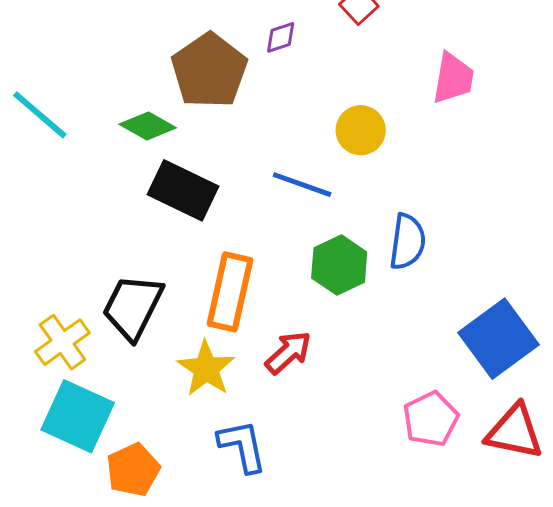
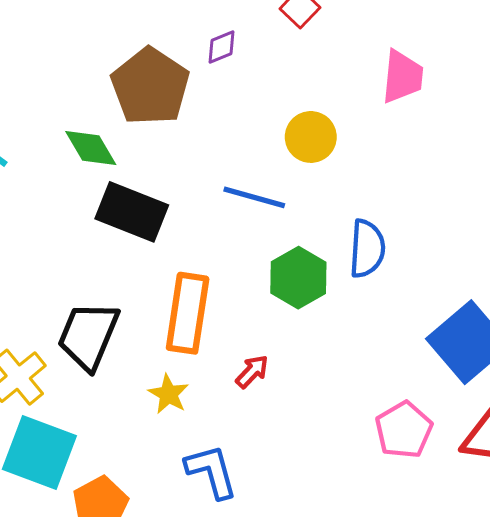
green diamond: (148, 126) -> (91, 148), turned 34
red arrow: (288, 352) -> (252, 372), size x0.7
yellow star: (206, 369) -> (169, 394), size x0.7

